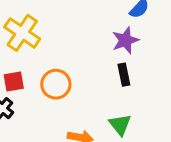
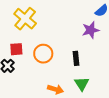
black rectangle: (124, 75) -> (76, 58), moved

